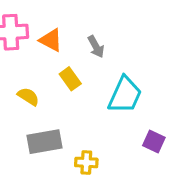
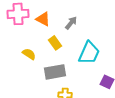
gray arrow: (96, 47) -> (71, 23), turned -112
gray rectangle: (44, 142) -> (55, 72), moved

